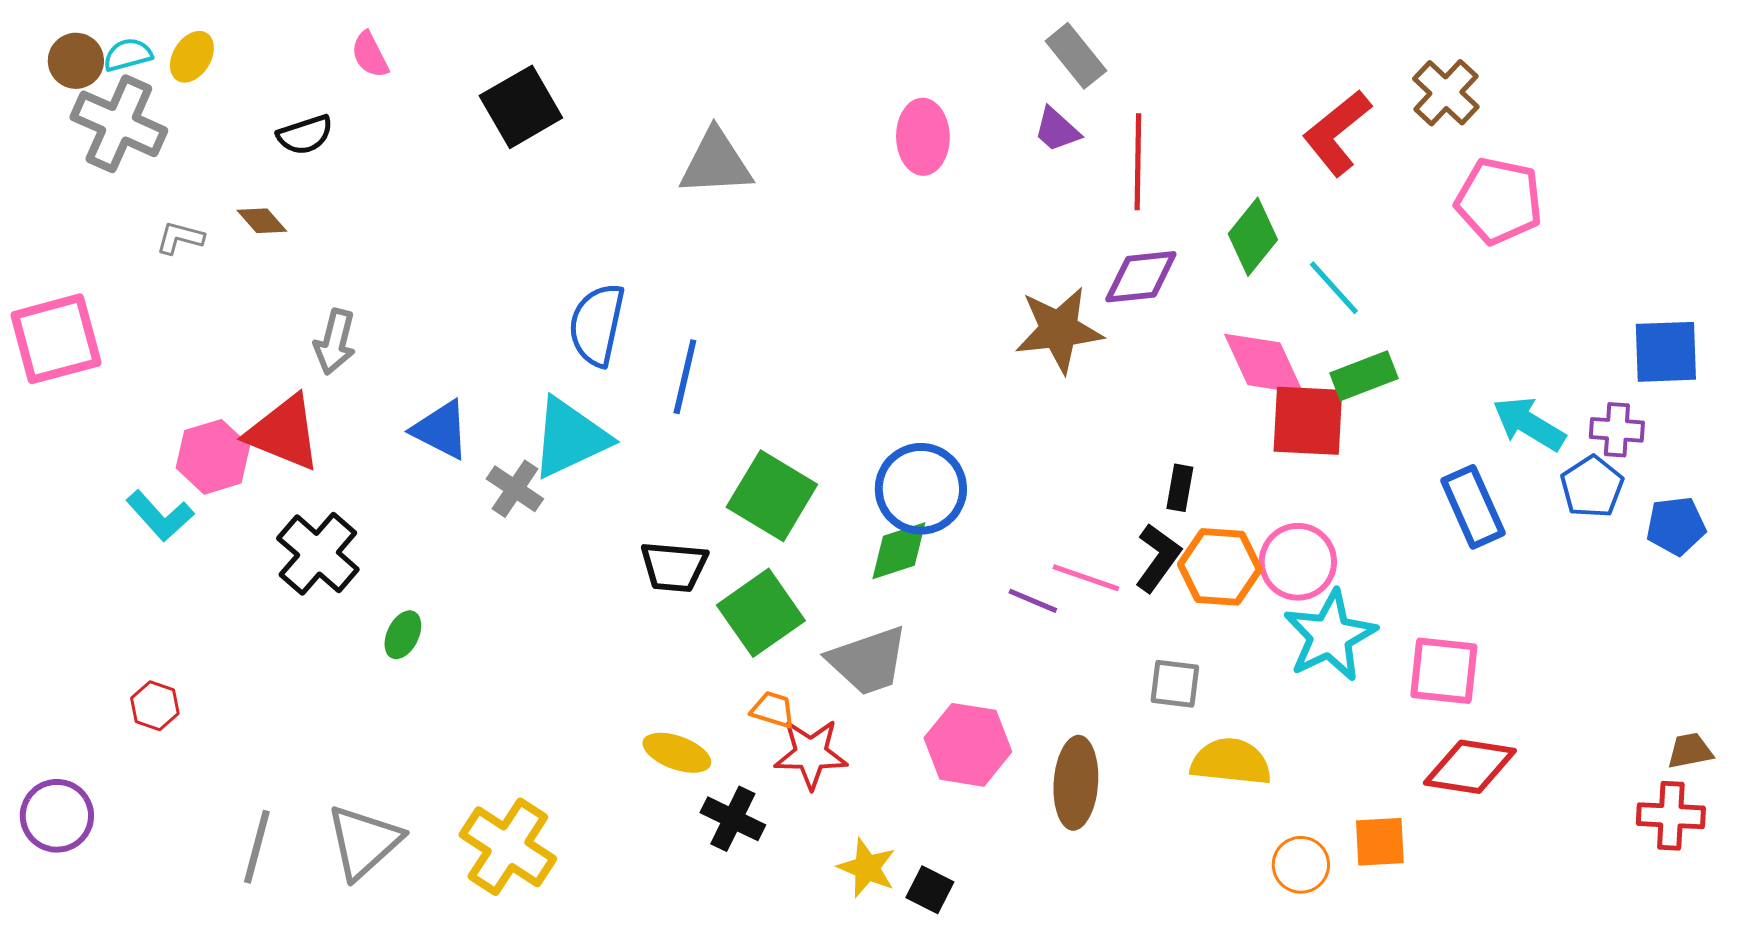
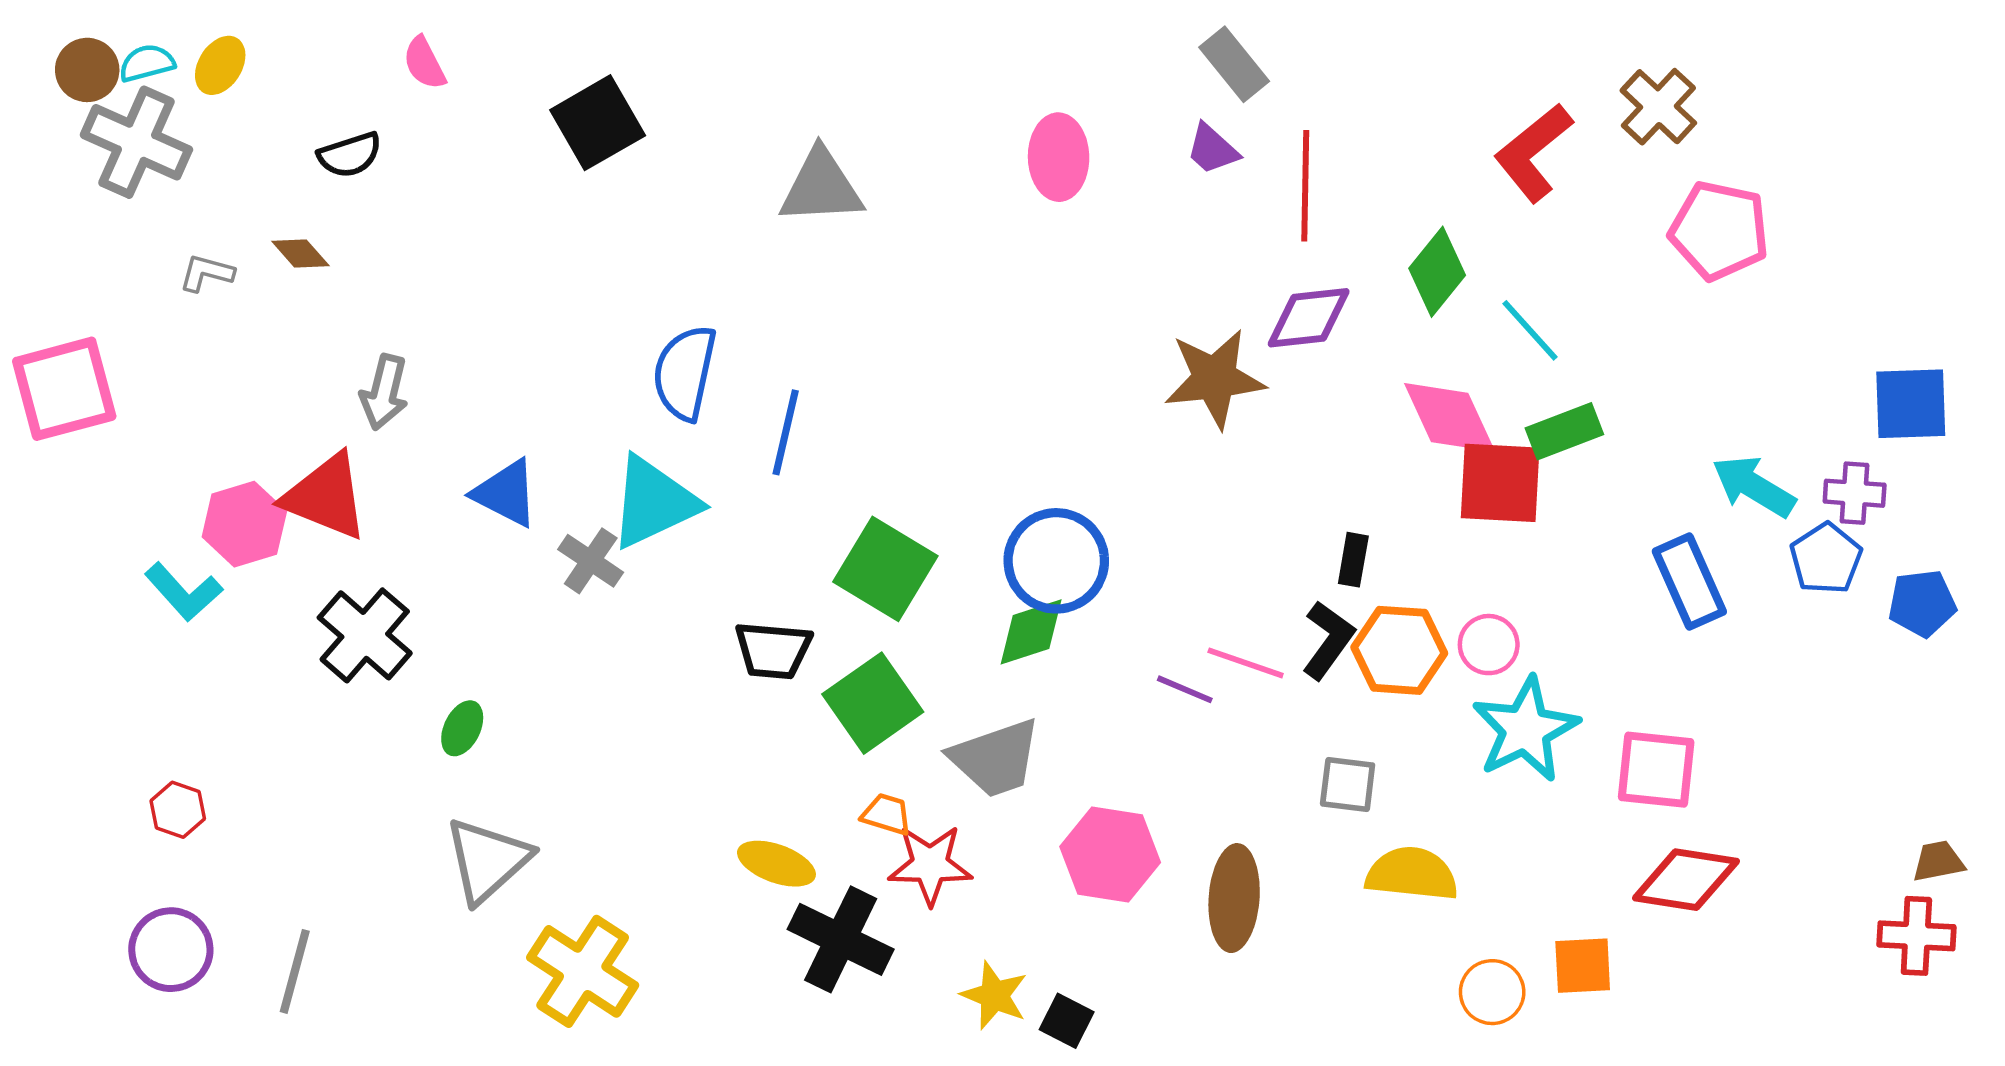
pink circle: (1298, 562) -> (1489, 645), size x0.7
purple circle: (57, 816) -> (171, 950), moved
black cross: (733, 819) -> (841, 939), size x1.4
gray triangle: (364, 842) -> (487, 860), moved

